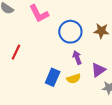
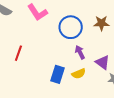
purple triangle: (98, 70) -> (102, 62), turned -42

